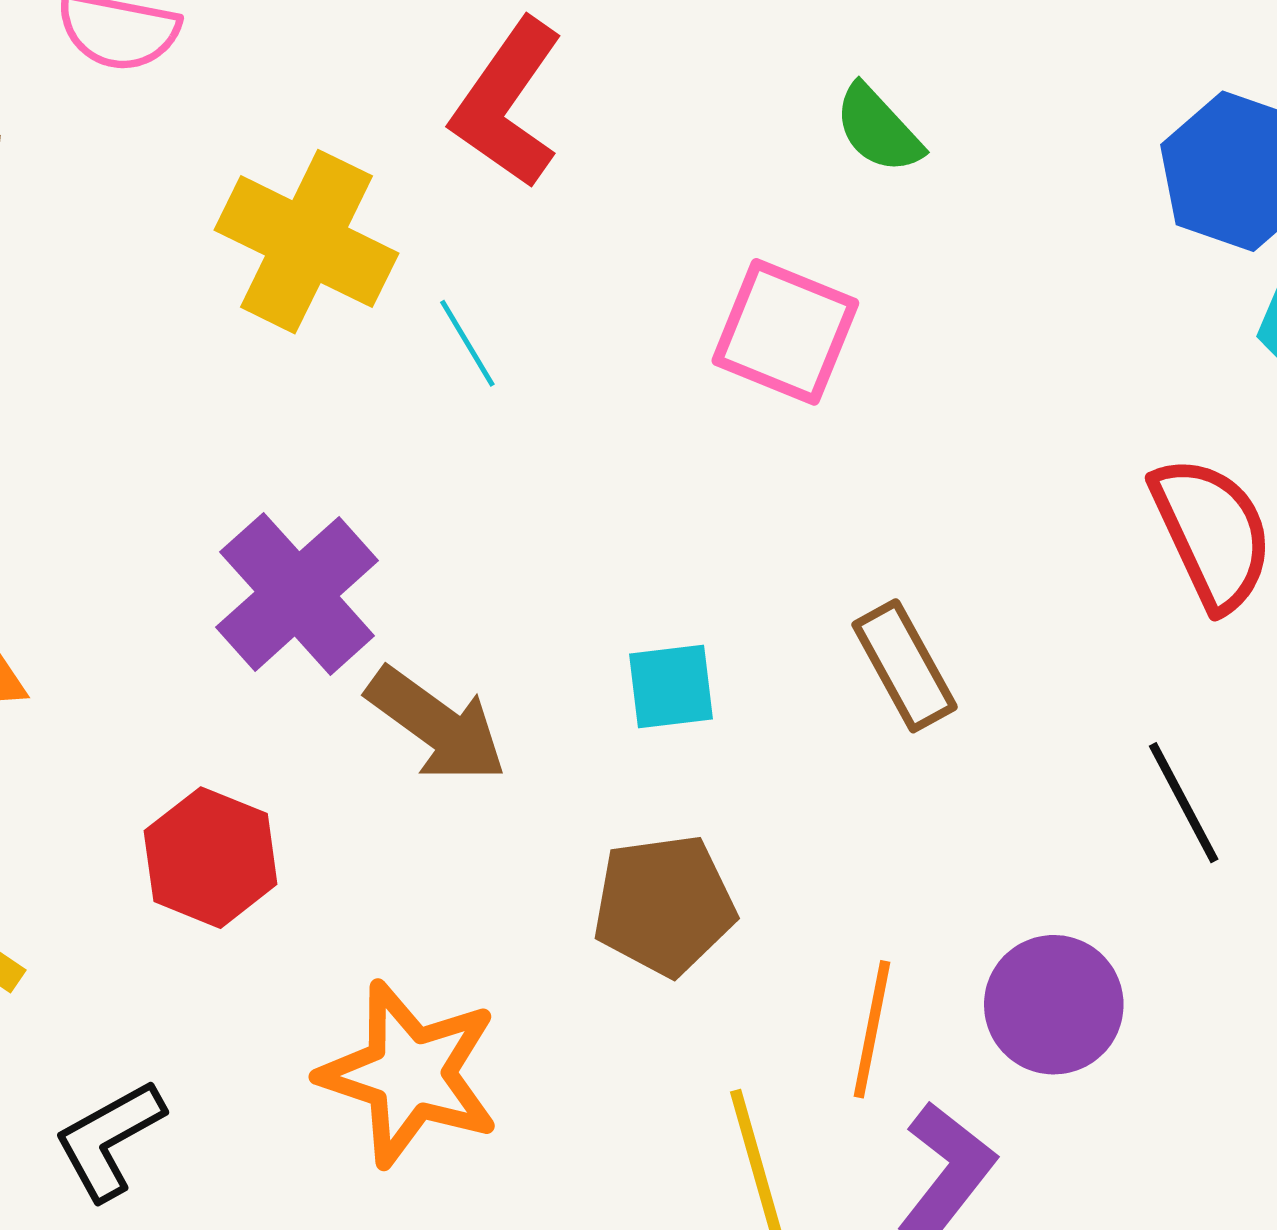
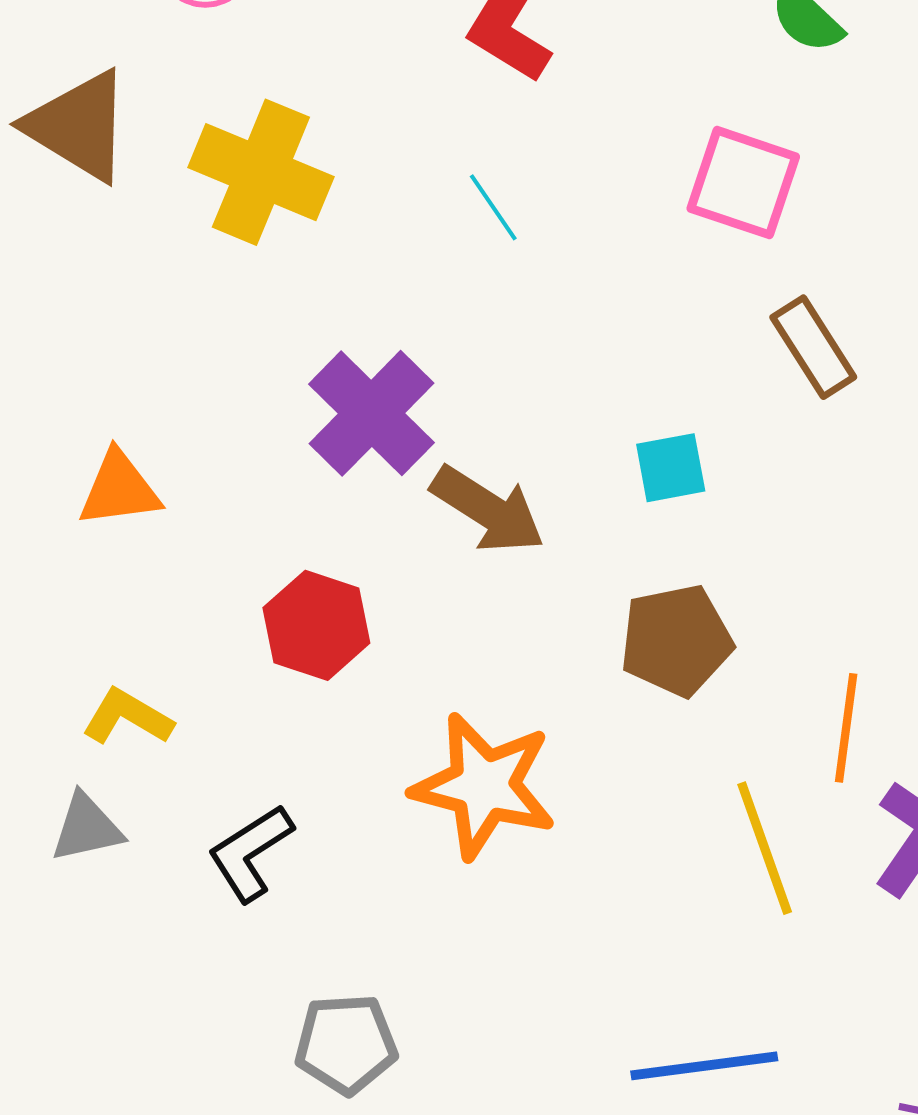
yellow cross: (306, 242) -> (261, 172), moved
brown rectangle: (905, 666) -> (813, 347), moved

